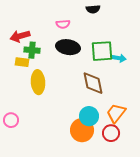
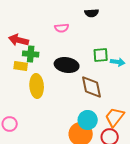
red arrow: (20, 36) -> (19, 40), turned 30
black ellipse: (68, 47) -> (67, 65), moved
green square: (102, 51) -> (101, 55), size x0.7

